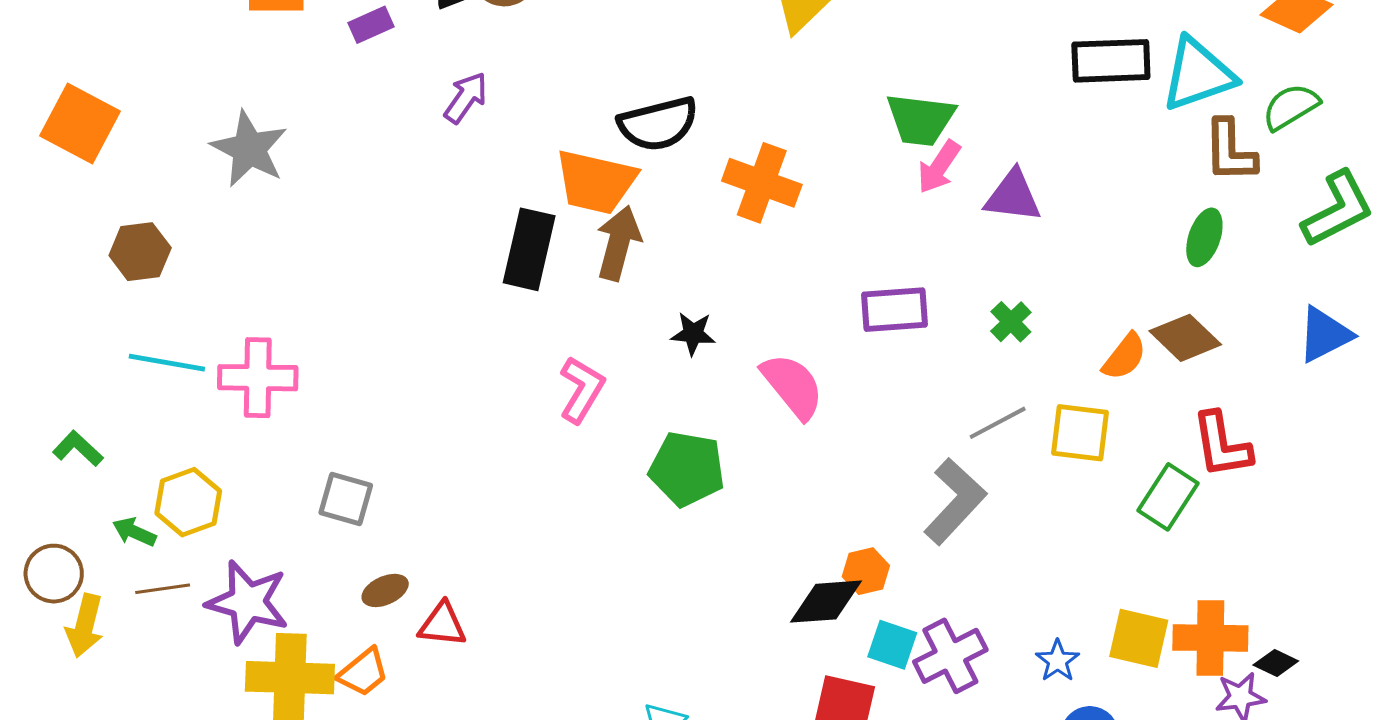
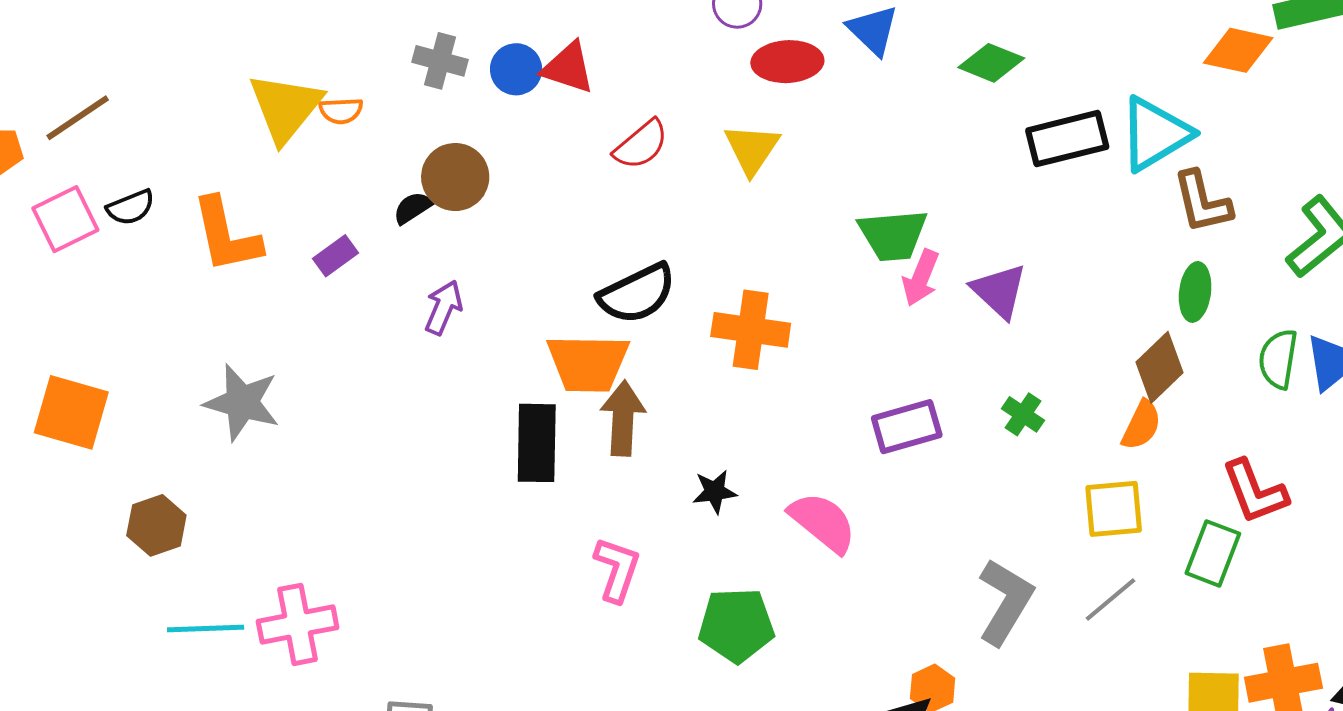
green semicircle: (1291, 107) -> (1278, 359), moved, turned -38
purple triangle: (1013, 196) -> (999, 291), turned 48
brown diamond: (1185, 338) -> (1159, 367), moved, turned -76
gray line: (998, 423) -> (1111, 599), moved

